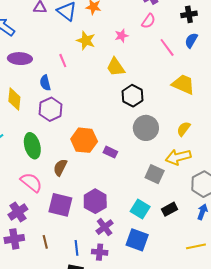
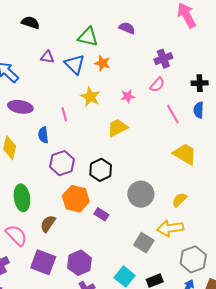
blue semicircle: (191, 40) -> (199, 110), turned -35
yellow trapezoid: (116, 67) -> (118, 128), turned 90
black hexagon: (132, 96) -> (101, 170), moved
purple hexagon: (51, 109) -> (62, 163), moved

